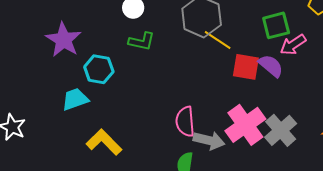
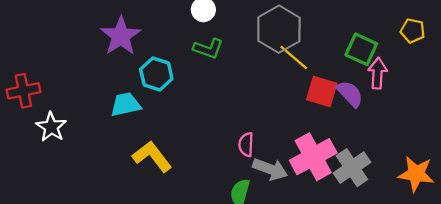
green square: (276, 25) -> (361, 49), turned 32
pink arrow: (293, 45) -> (378, 73), turned 120
pink semicircle: (185, 122) -> (246, 145), size x0.7

